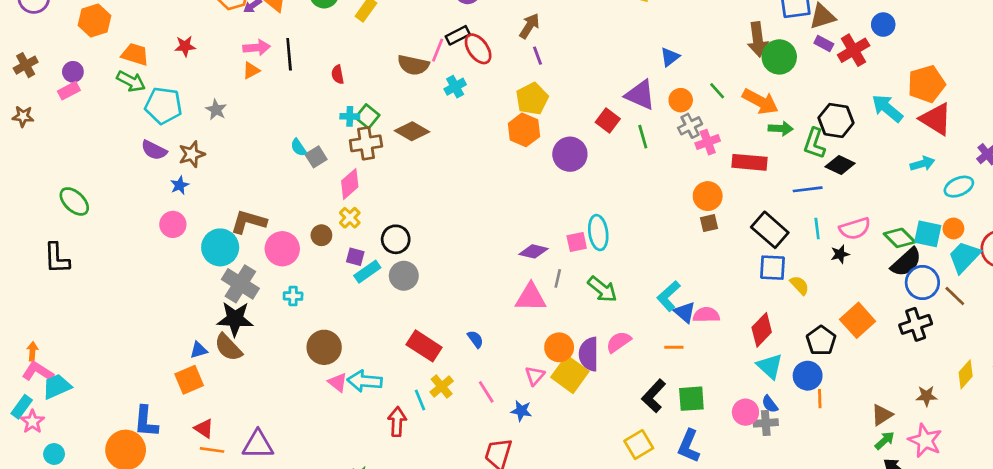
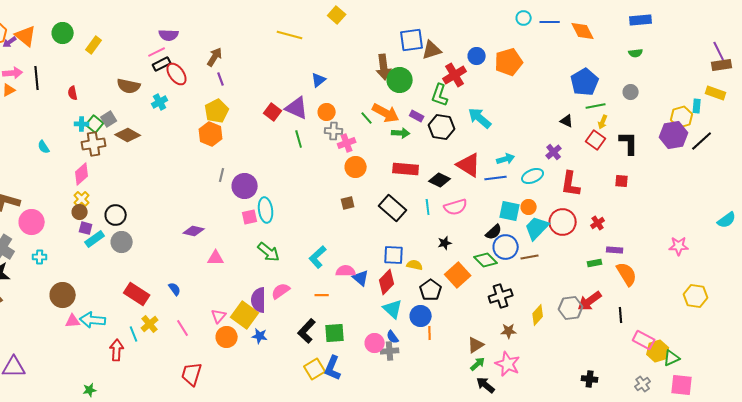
purple rectangle: (824, 43) -> (417, 116), moved
pink line: (438, 50) -> (157, 52), moved, turned 42
orange pentagon: (926, 84) -> (509, 62), moved
green line: (717, 91) -> (367, 118), moved
red triangle: (936, 119) -> (469, 165), moved
red square: (608, 120) -> (273, 112), moved
gray cross: (690, 126) -> (334, 131), turned 30
green L-shape: (814, 143) -> (440, 95), moved
purple circle: (570, 154) -> (245, 186), moved
gray square: (316, 157) -> (109, 119), moved
red rectangle: (750, 162) -> (406, 169), moved
black diamond: (840, 165) -> (440, 180), moved
blue line: (808, 189) -> (496, 178), moved
orange circle: (708, 196) -> (356, 167), moved
brown circle: (321, 235) -> (80, 212), moved
green diamond: (899, 238) -> (486, 260), moved
purple diamond: (533, 251) -> (194, 231), moved
black star: (840, 254) -> (445, 243), moved
black semicircle: (906, 262) -> (494, 232), size x0.7
blue square: (772, 268) -> (394, 255), moved
gray line: (558, 278) -> (222, 175), moved
yellow semicircle: (799, 285) -> (415, 265), moved, turned -35
brown line: (955, 296) -> (530, 257), turned -54
pink triangle: (531, 297) -> (216, 258), size x0.7
blue triangle: (685, 312) -> (361, 278), moved
black cross: (916, 324) -> (501, 296), moved
orange circle: (559, 347) -> (227, 337), moved
pink triangle: (338, 382) -> (73, 321), turned -42
blue star: (521, 411) -> (260, 336), moved
yellow square: (639, 445) -> (315, 369), moved

